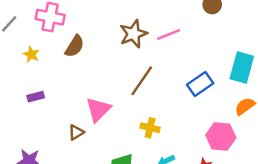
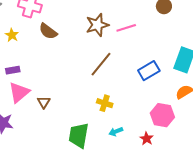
brown semicircle: (75, 46) -> (48, 31), turned 90
pink triangle: (98, 109) -> (19, 92), moved
brown triangle: (76, 132) -> (44, 102), turned -32

